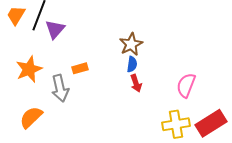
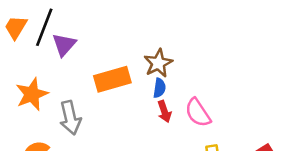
orange rectangle: (80, 68) -> (112, 79), moved, size x1.8
pink semicircle: (186, 85) -> (198, 113), moved, turned -55

